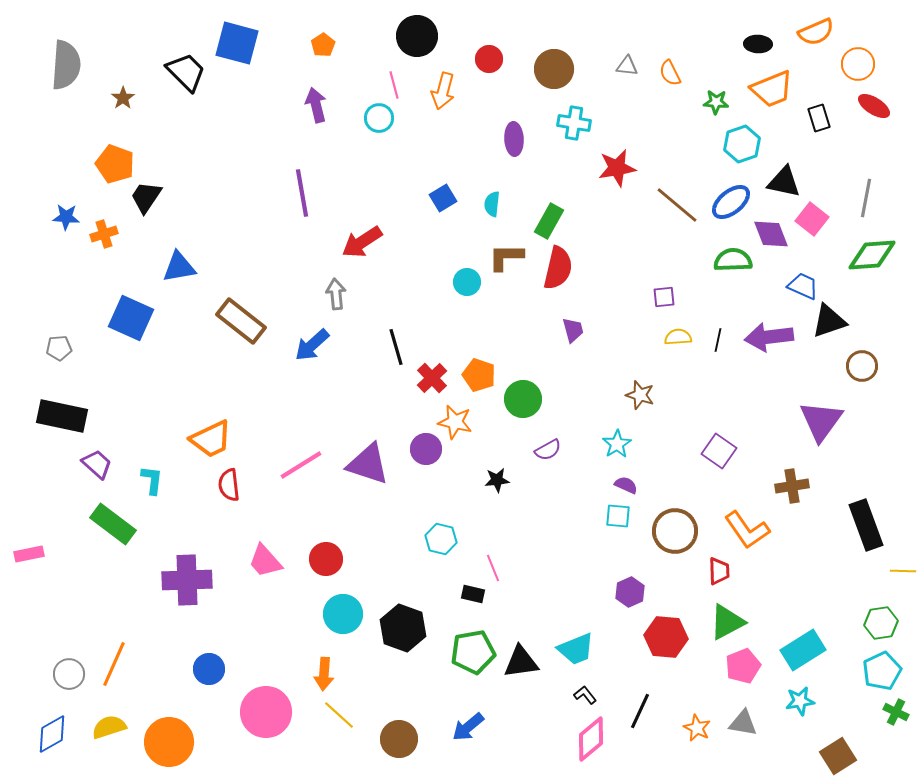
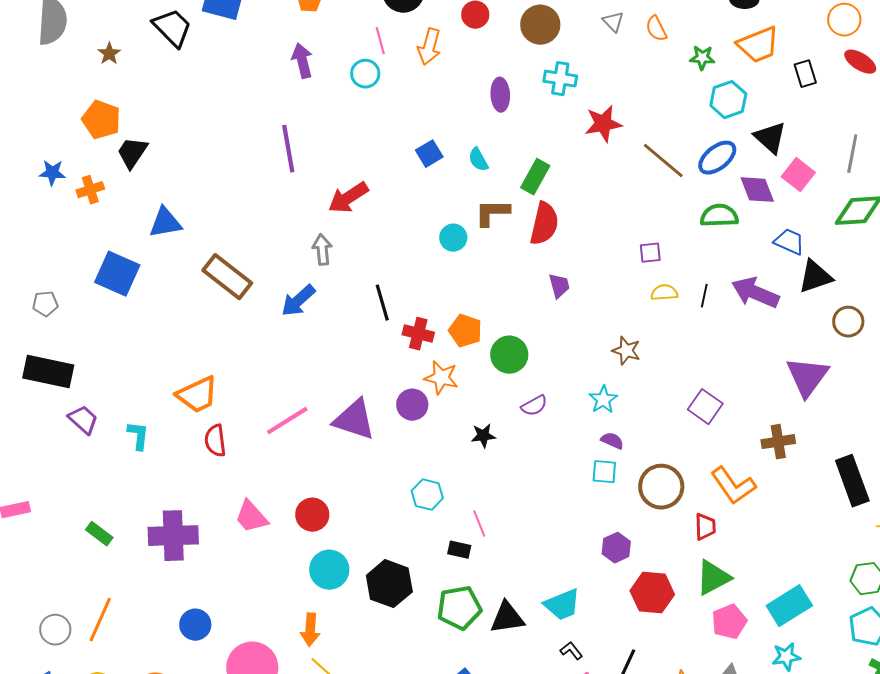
gray triangle: (627, 66) -> (613, 22), turned 40
black triangle: (784, 182) -> (770, 138), turned 30
cyan semicircle: (492, 204) -> (478, 160), turned -35
purple arrow: (769, 337) -> (755, 293), turned 30
red cross: (432, 378) -> (418, 334), turned -32
green rectangle: (113, 524) -> (99, 534), moved, size x0.6

